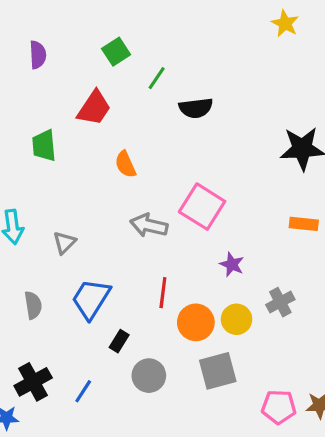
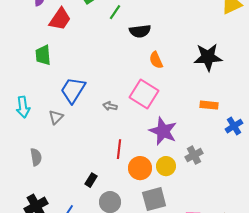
red trapezoid: (94, 108) -> (60, 19), moved
orange semicircle: (125, 164) -> (156, 60), moved
gray arrow: (149, 225) -> (110, 106), size x0.6
purple star: (232, 264) -> (163, 131), size x1.8
blue trapezoid: (91, 299) -> (73, 90), moved

